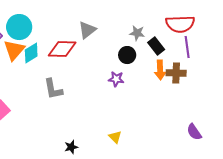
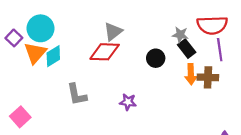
gray star: (137, 33) -> (180, 35), moved
red diamond: (62, 49) -> (105, 52), moved
purple star: (116, 79) -> (128, 102), moved

